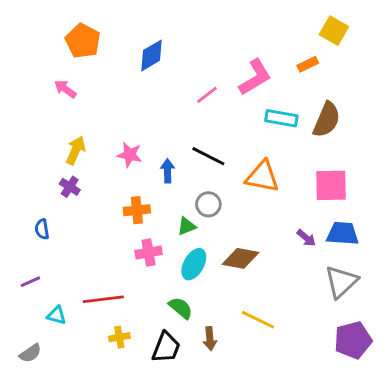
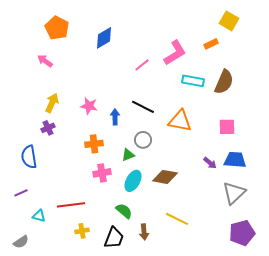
pink square: (331, 185) -> (227, 127), size x0.7
purple cross: (70, 187) -> (48, 128), turned 32
blue semicircle: (42, 229) -> (29, 157), size x1.6

